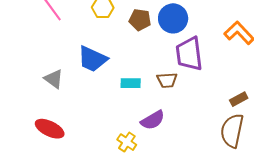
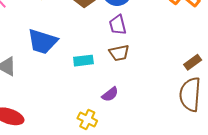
purple trapezoid: (189, 54) -> (118, 25), moved, size x0.6
purple semicircle: (153, 120) -> (110, 94), size x0.7

